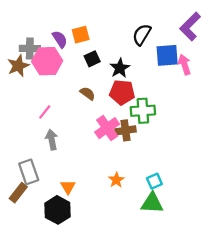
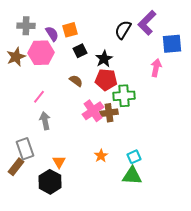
purple L-shape: (190, 27) -> (147, 23), moved
gray cross: (30, 48) -> (26, 26), moved
blue square: (167, 55) -> (172, 44), moved
pink arrow: (184, 65) -> (156, 68), moved, turned 30

